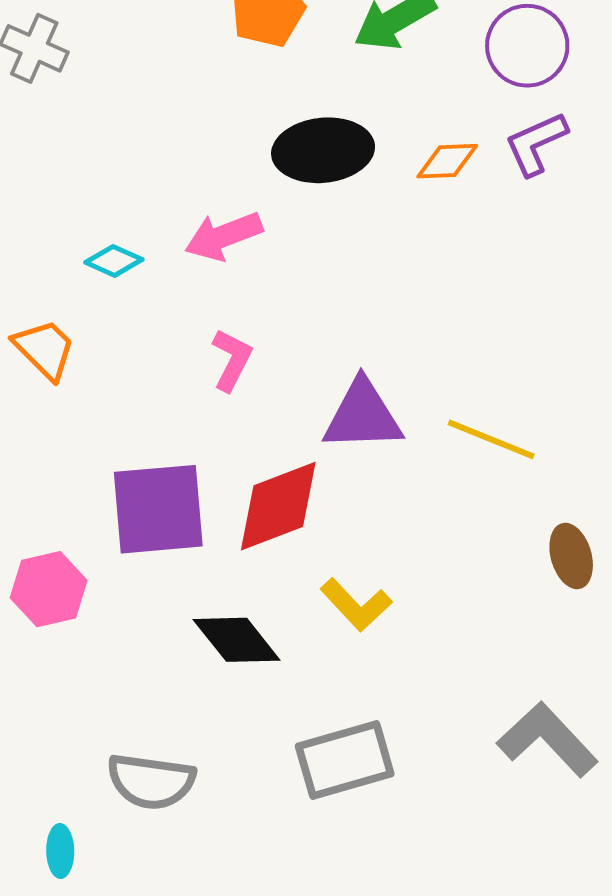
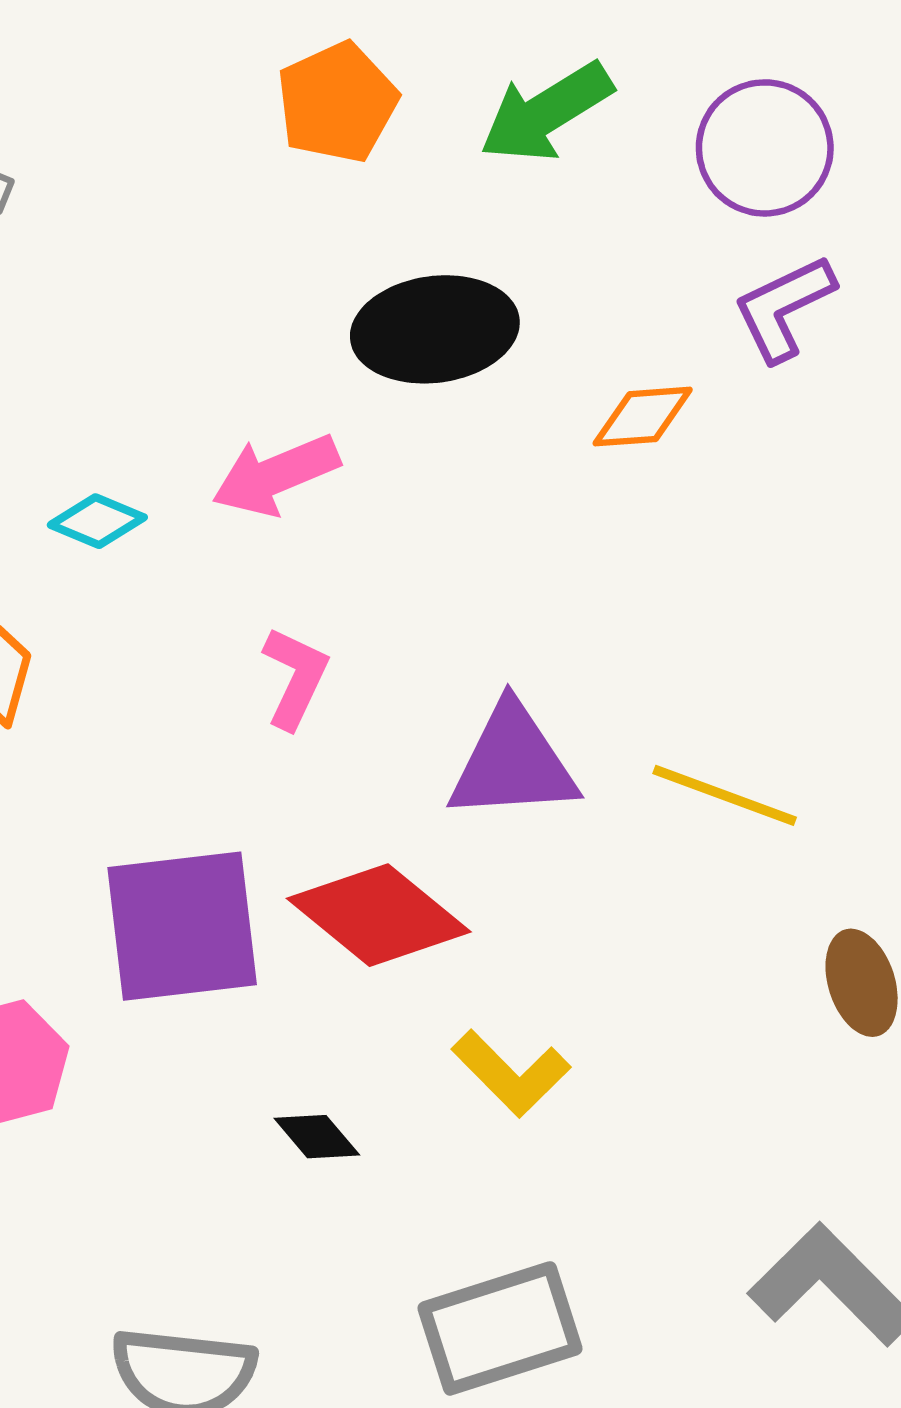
orange diamond: (447, 161) -> (643, 417), moved
red diamond: (278, 506) -> (379, 915), turned 62
black diamond: (237, 640) -> (317, 1137), size x0.6

